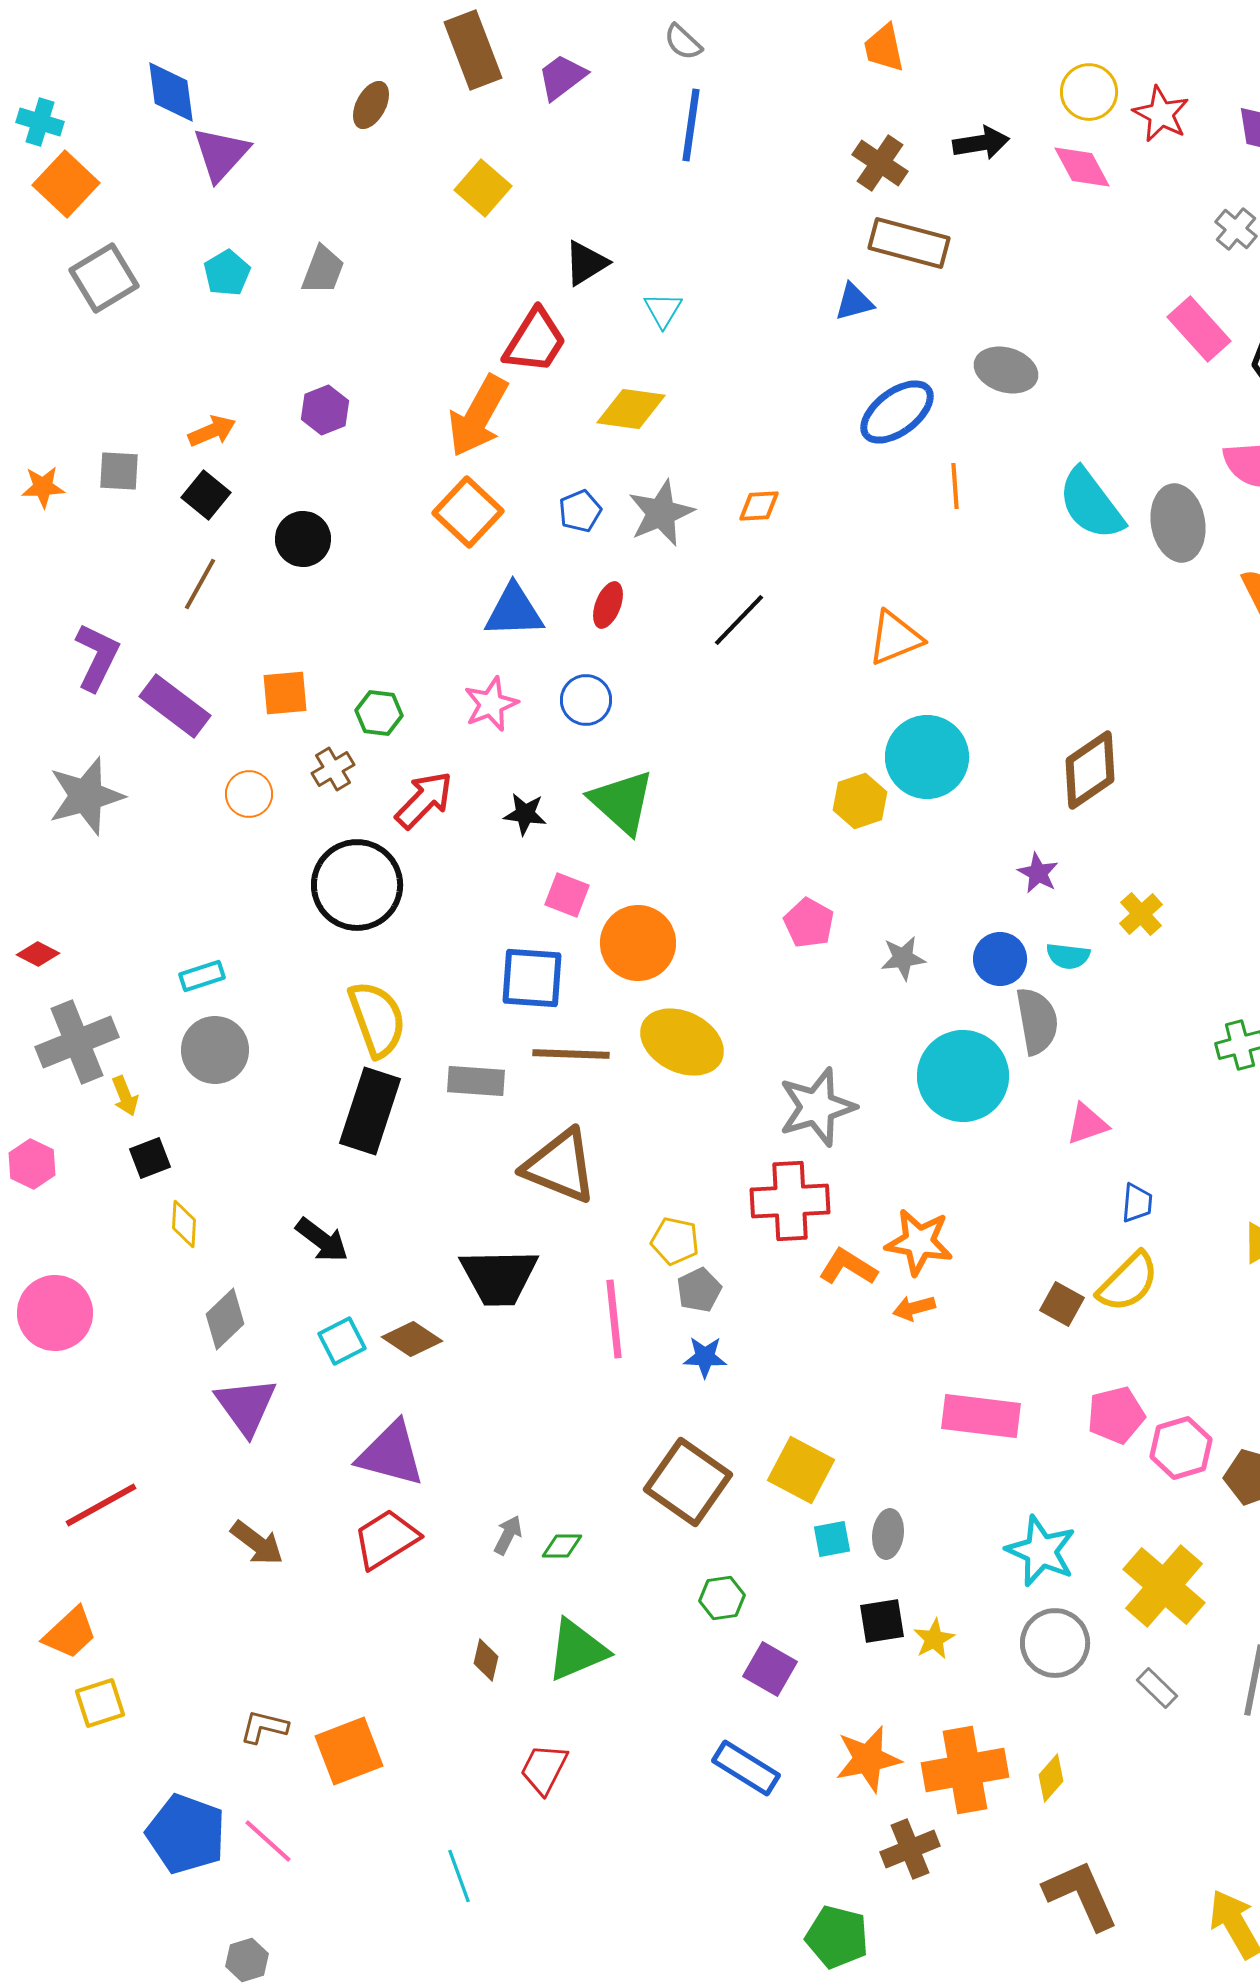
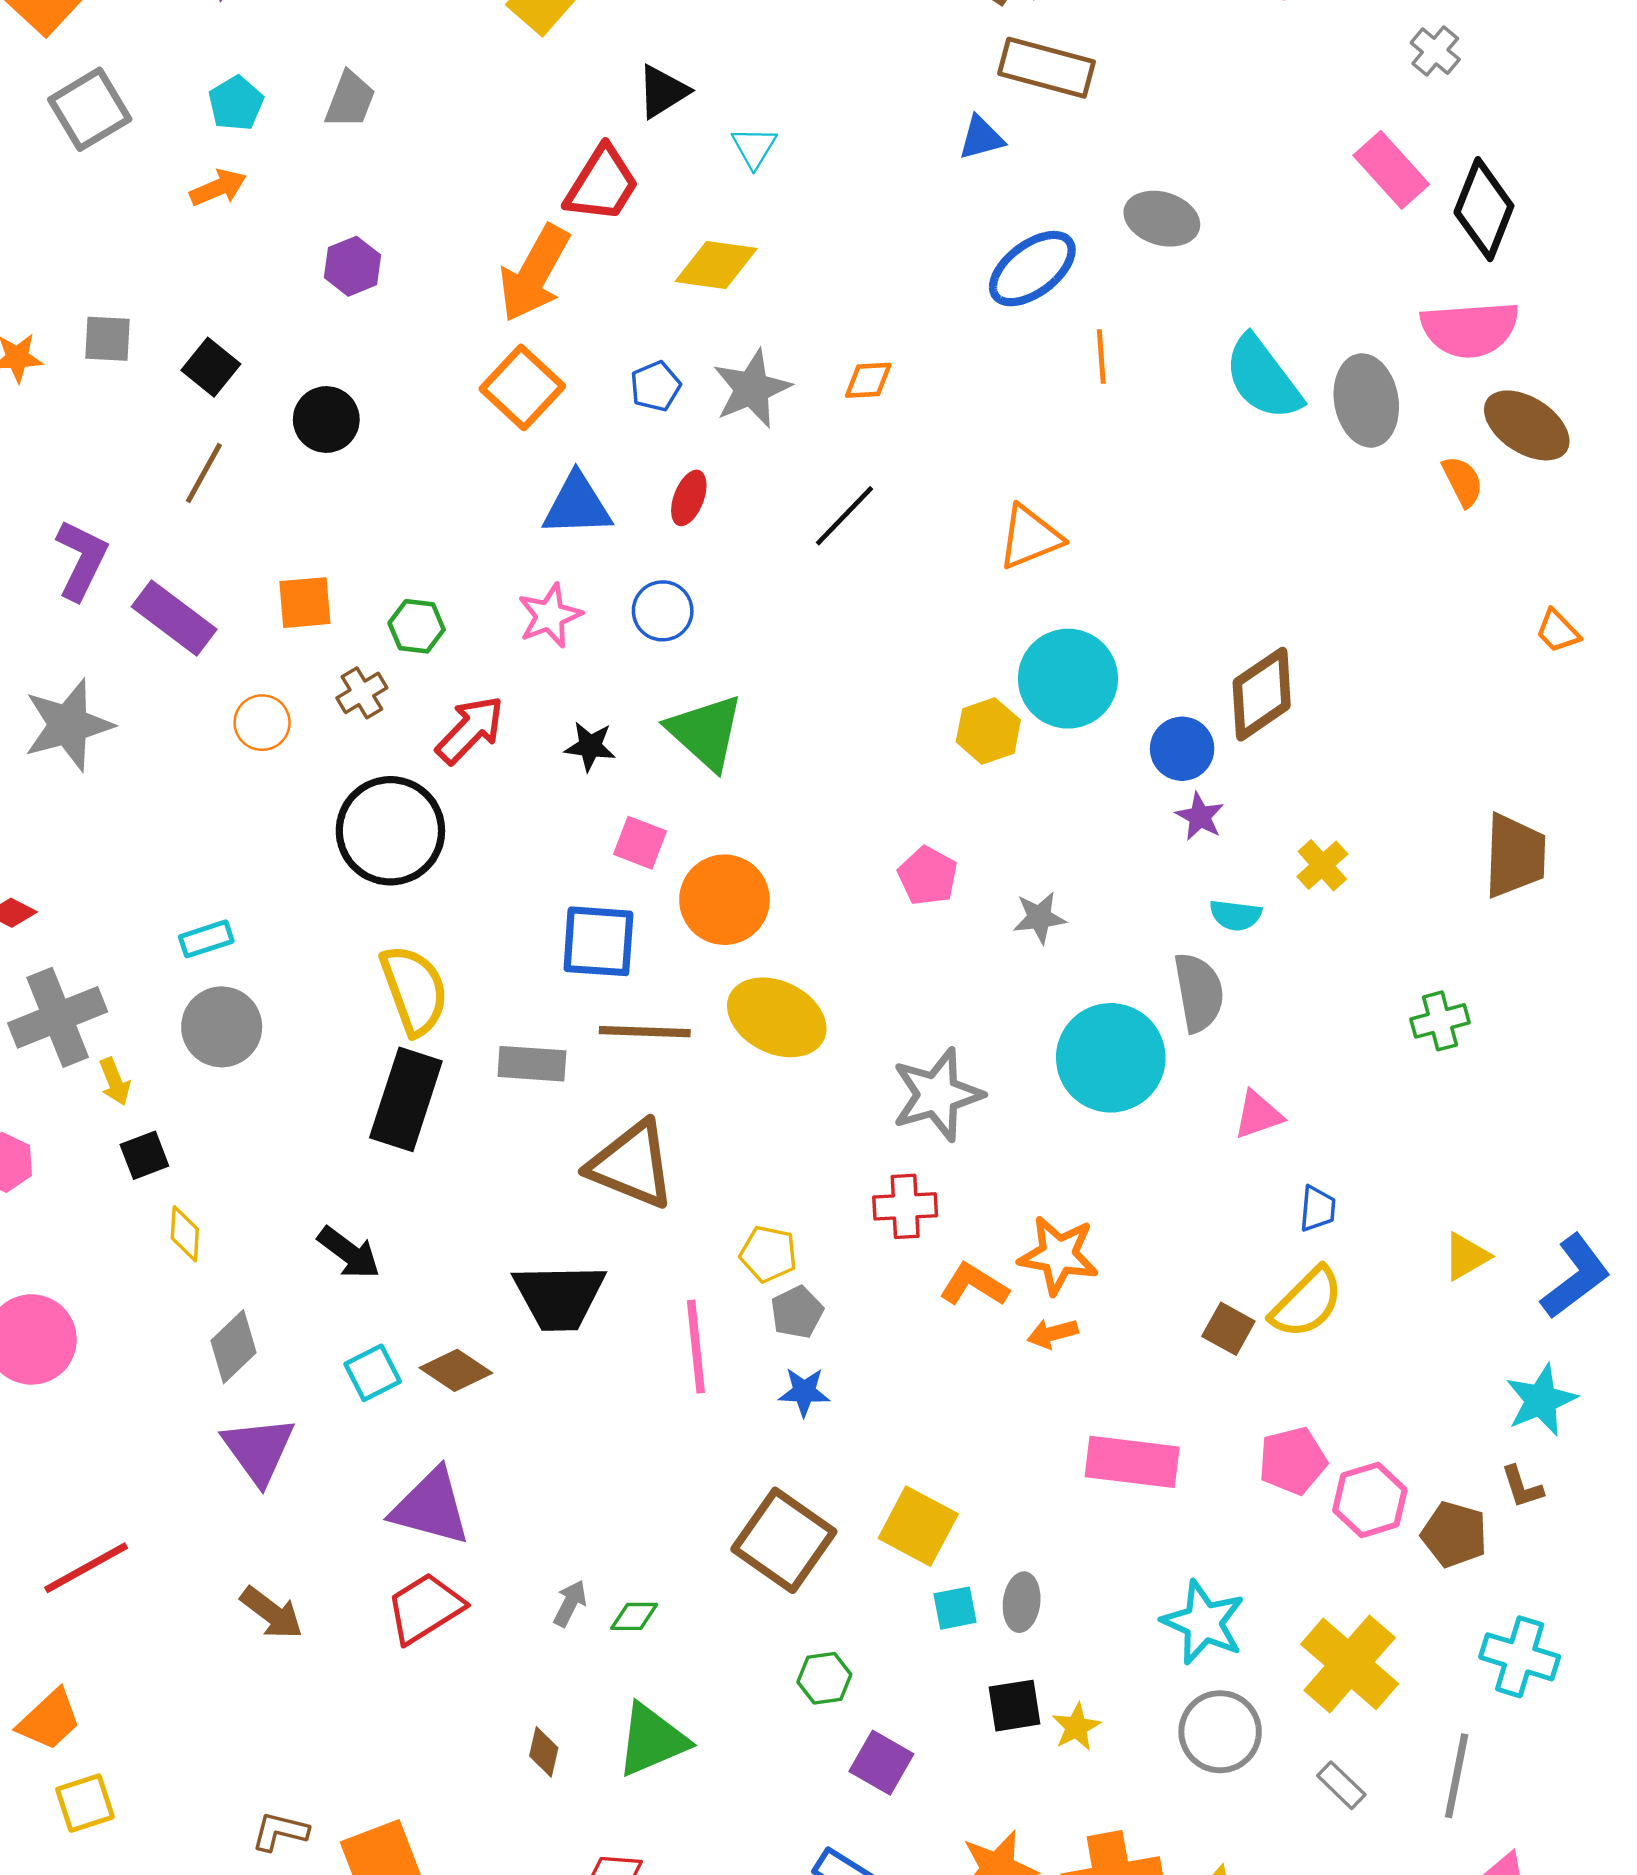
orange arrow: (212, 431) -> (218, 188), moved
blue circle: (1000, 959) -> (1182, 749), moved
red cross: (790, 1201) -> (905, 1206), size x0.7

